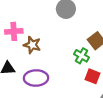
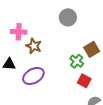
purple ellipse: (36, 78) -> (33, 76), turned -35

